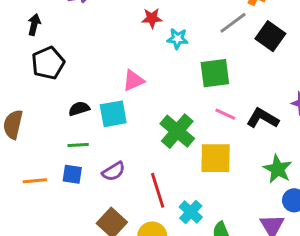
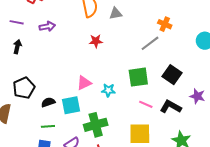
black square: (270, 36) -> (172, 75), moved
cyan star: (178, 39) -> (108, 90), moved
black pentagon: (48, 63) -> (24, 88), moved
green cross: (177, 131) -> (96, 125), moved, turned 35

